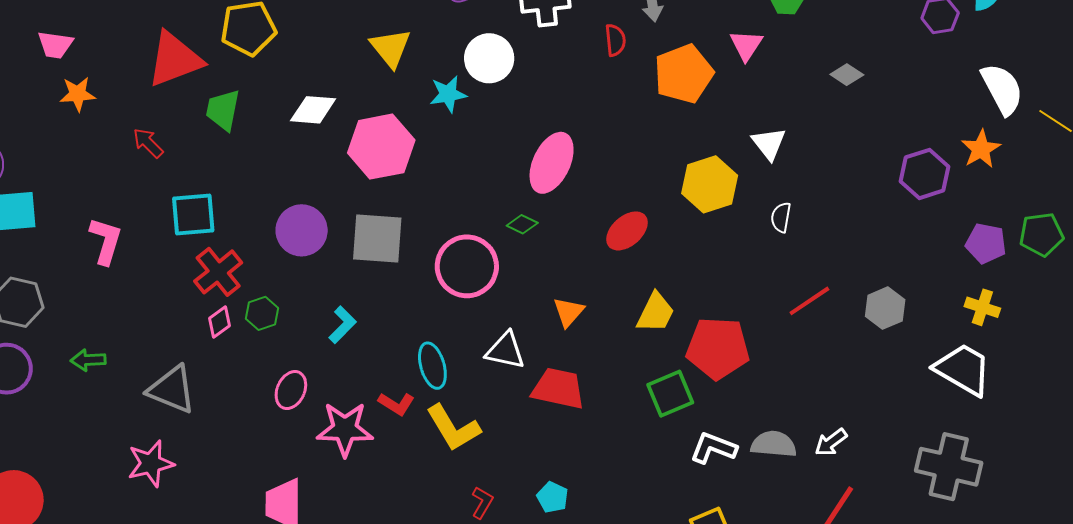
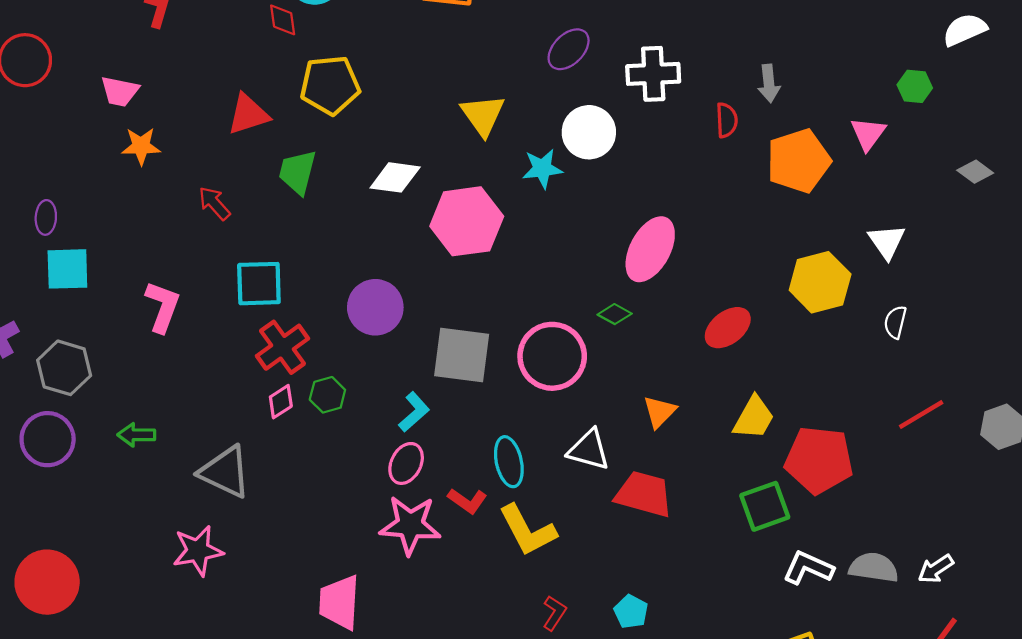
red triangle: (175, 59) -> (248, 114), size x0.7
gray square: (377, 238) -> (462, 355), moved
pink ellipse: (291, 390) -> (406, 463), moved

